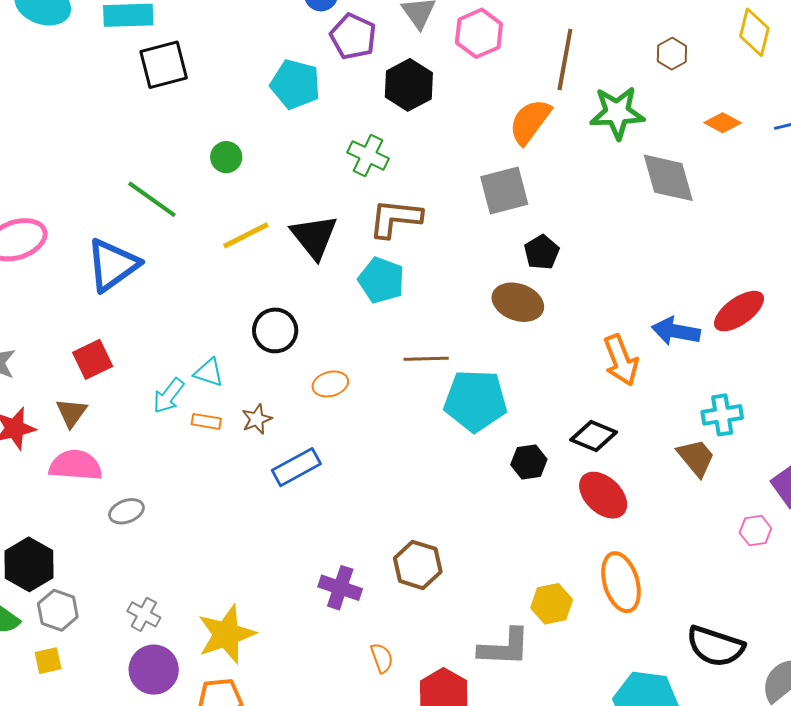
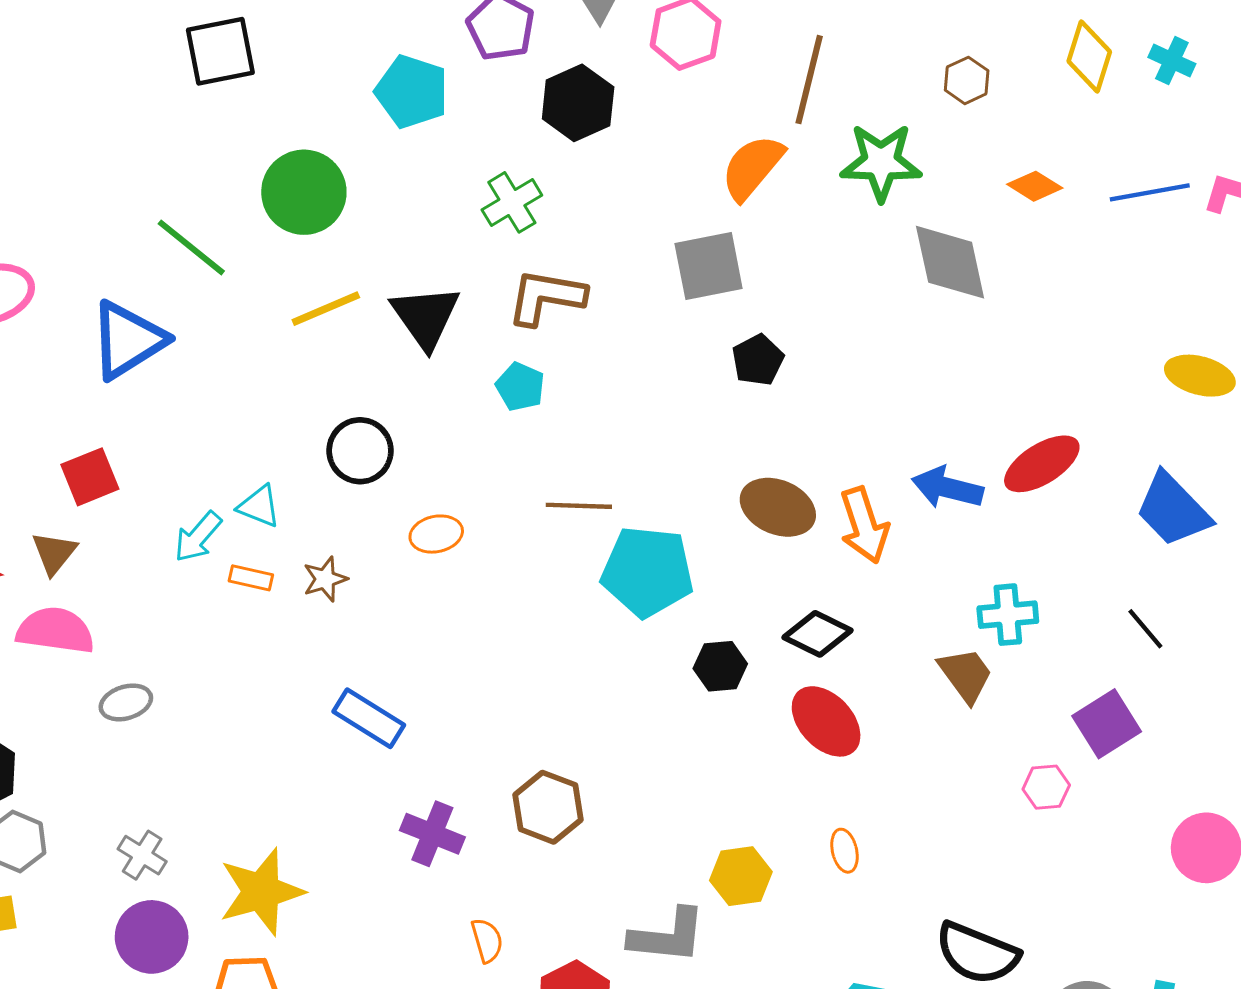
green cross: (368, 155) -> (512, 202), turned 30
green circle: (226, 157) -> (304, 192), size x1.8
cyan pentagon: (381, 280) -> (520, 387), size x0.7
brown ellipse: (518, 302) -> (778, 507), moved
blue rectangle: (296, 467) -> (369, 718), moved, turned 57
orange ellipse: (621, 582) -> (844, 851), size x0.5

